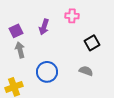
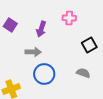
purple square: (16, 31) -> (10, 25), moved, turned -32
gray arrow: (20, 50) -> (33, 52), moved, turned 105

